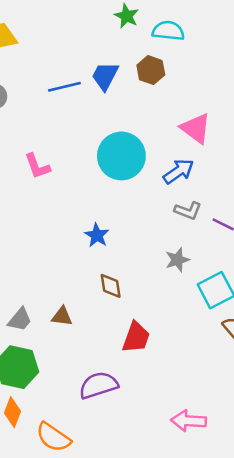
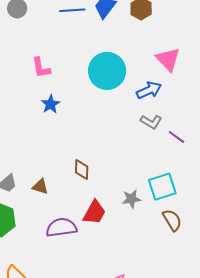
blue star: (97, 235) -> (51, 104), moved
gray star: (177, 260) -> (131, 199), moved
purple semicircle: (98, 385) -> (61, 227), moved

